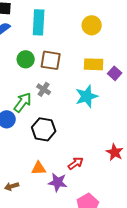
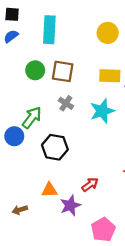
gray cross: (44, 89) -> (66, 103), moved
purple star: (58, 182) -> (70, 205), turned -30

